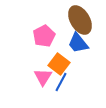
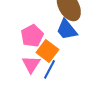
pink pentagon: (44, 36) -> (32, 36), moved

